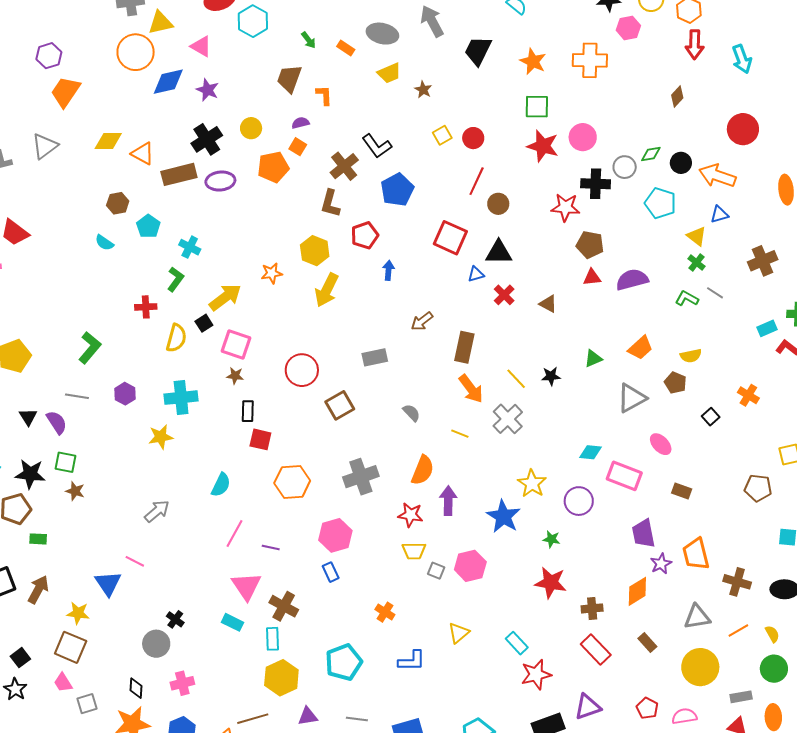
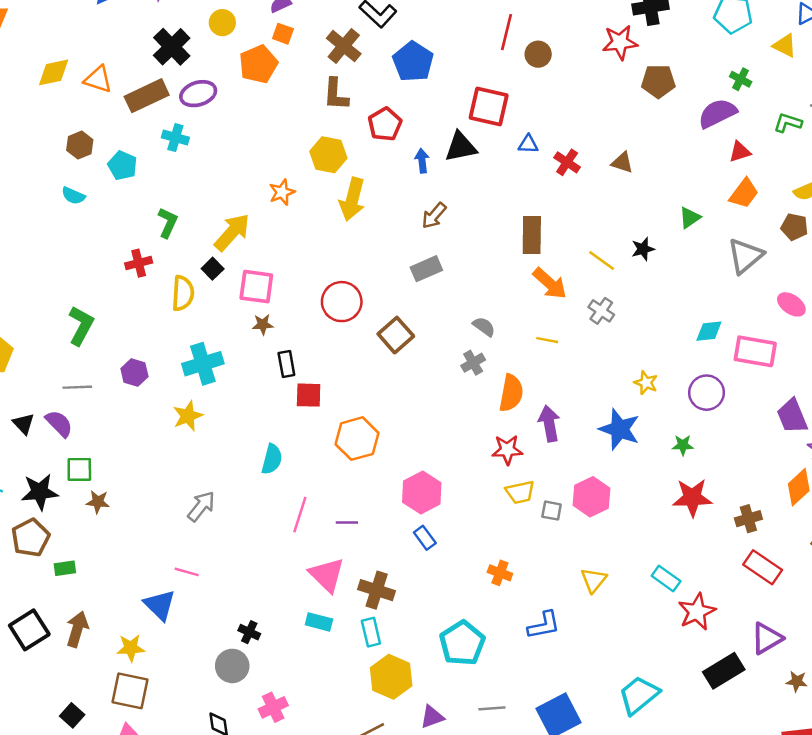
cyan cross: (190, 247) -> (175, 138), moved
black triangle: (499, 252) -> (461, 147), moved
green cross: (697, 263) -> (741, 79), moved
blue triangle: (476, 274) -> (528, 144), turned 30
red triangle: (592, 277) -> (740, 152), moved
brown arrow: (422, 321) -> (434, 216), moved
gray cross: (508, 419) -> (601, 311), size x0.7
gray cross: (361, 477) -> (473, 363), moved, size x0.6
yellow star: (532, 483) -> (646, 383), size x0.7

